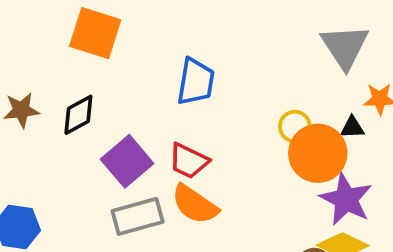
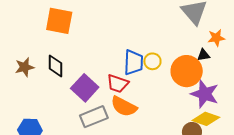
blue trapezoid: (196, 82) -> (133, 62), moved
black diamond: (78, 115) -> (56, 66), turned -55
yellow circle: (295, 126) -> (152, 61), moved

